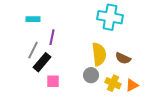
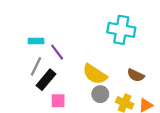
cyan rectangle: (33, 19) -> (36, 41), moved
purple line: (52, 37) -> (57, 52), turned -49
yellow semicircle: (99, 54) -> (95, 74), moved, turned 130

